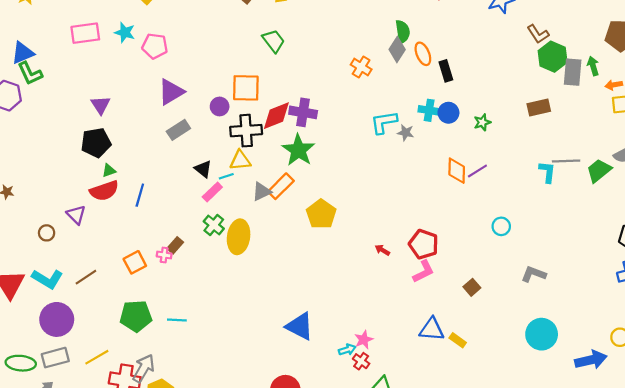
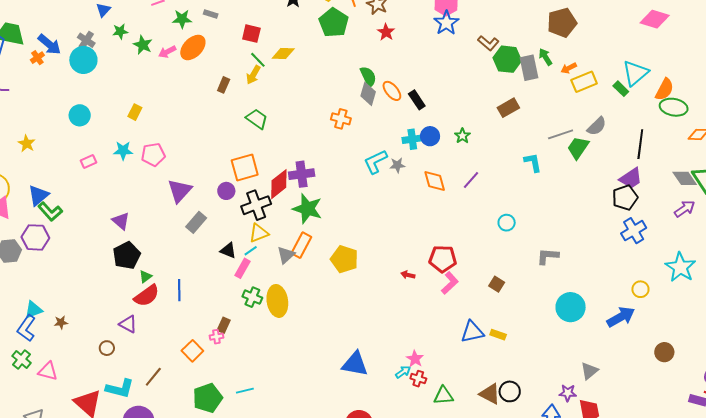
pink rectangle: (85, 33) -> (88, 162), size x0.6
gray line: (566, 161) -> (561, 134), moved
orange diamond: (457, 171) -> (435, 181), moved

